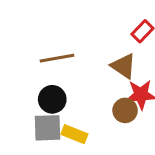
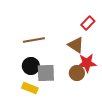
gray square: (47, 128) -> (46, 73), moved
yellow rectangle: (74, 134) -> (30, 88), moved

